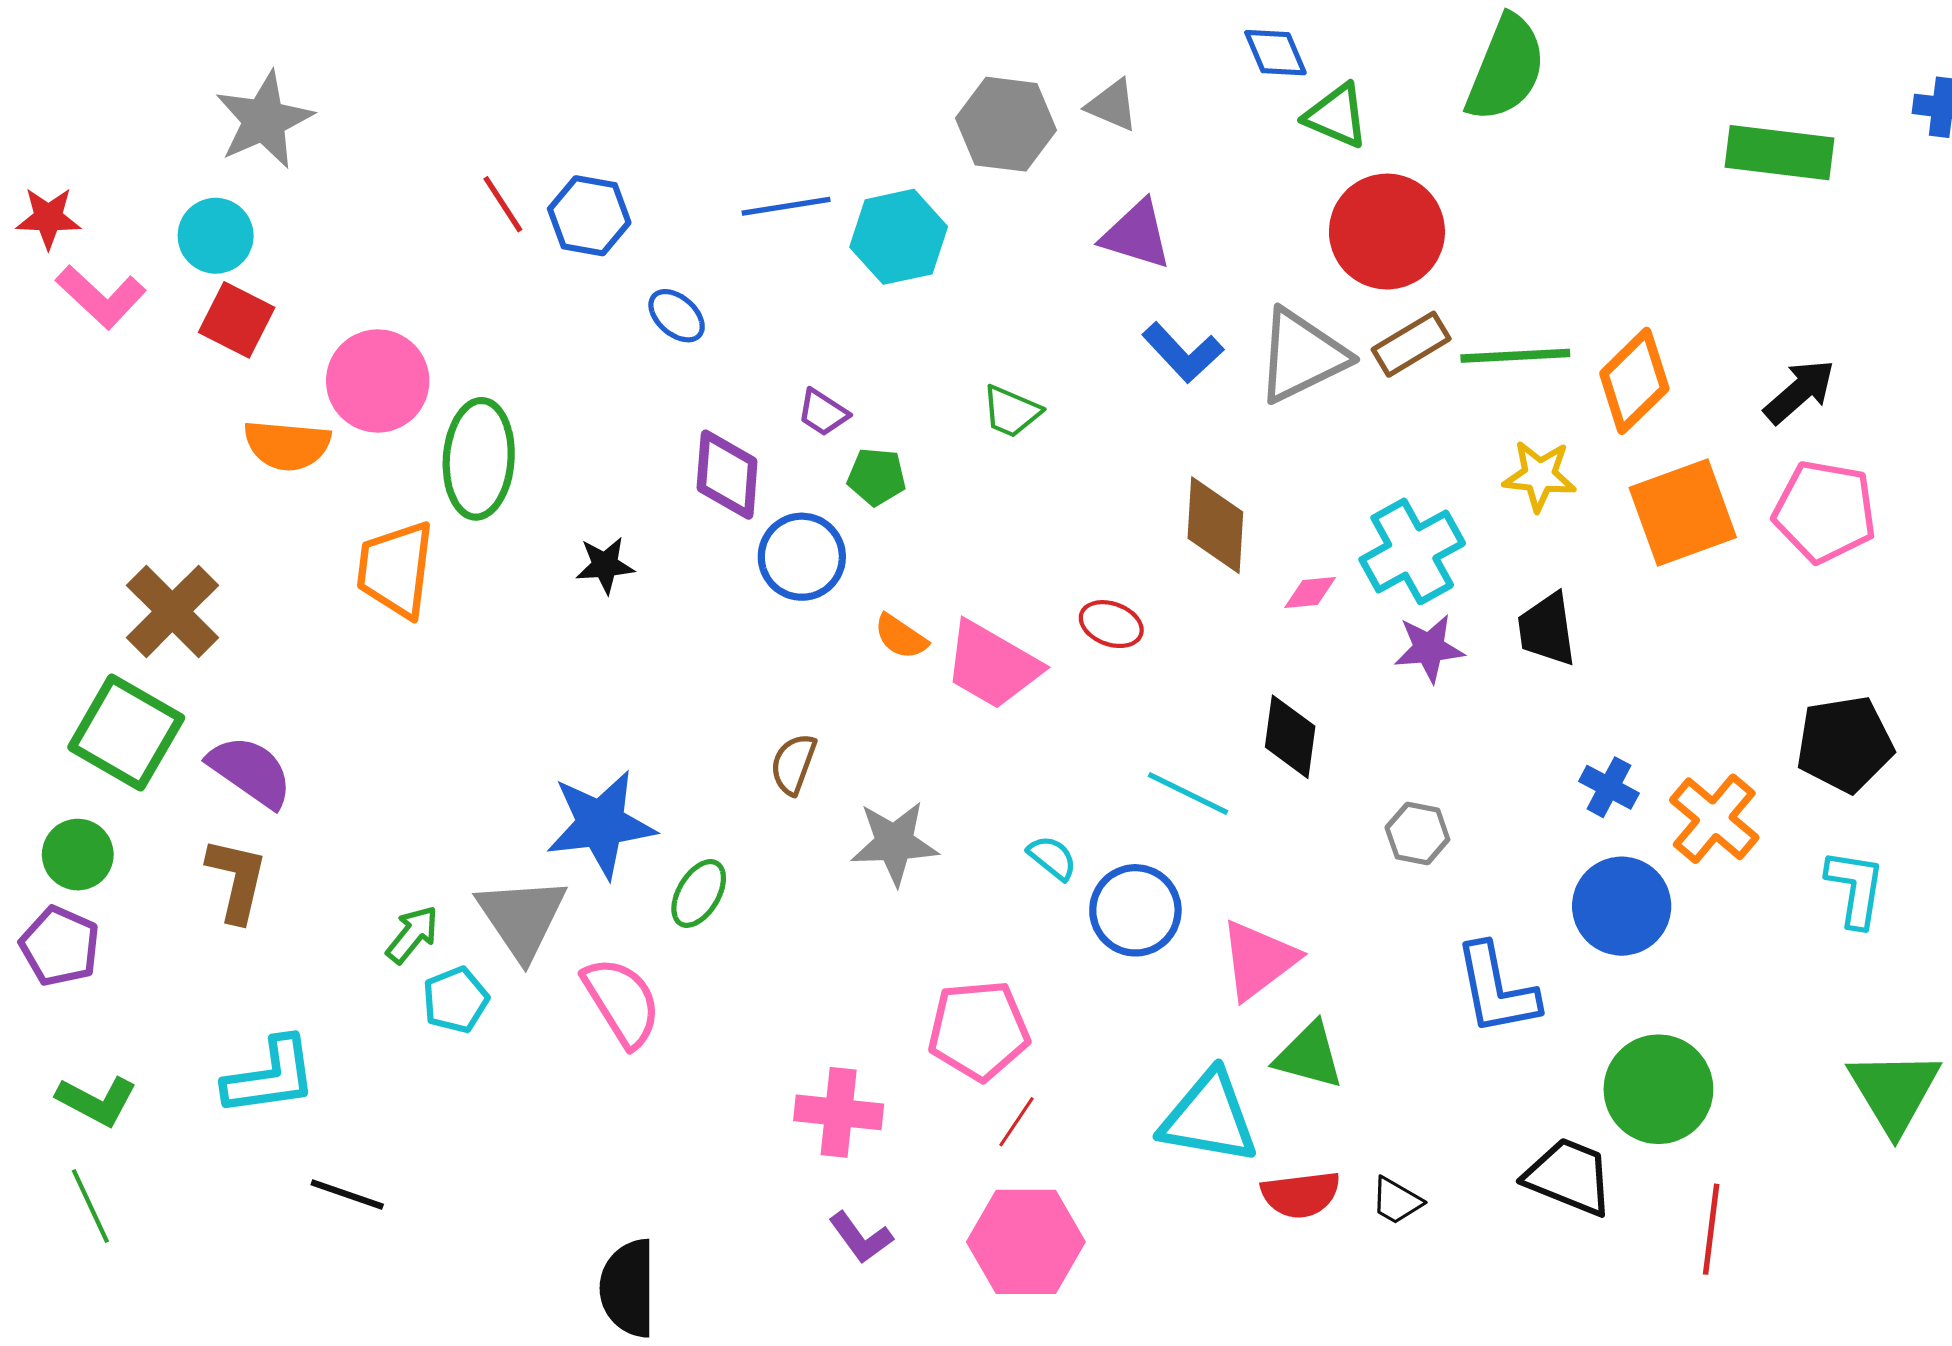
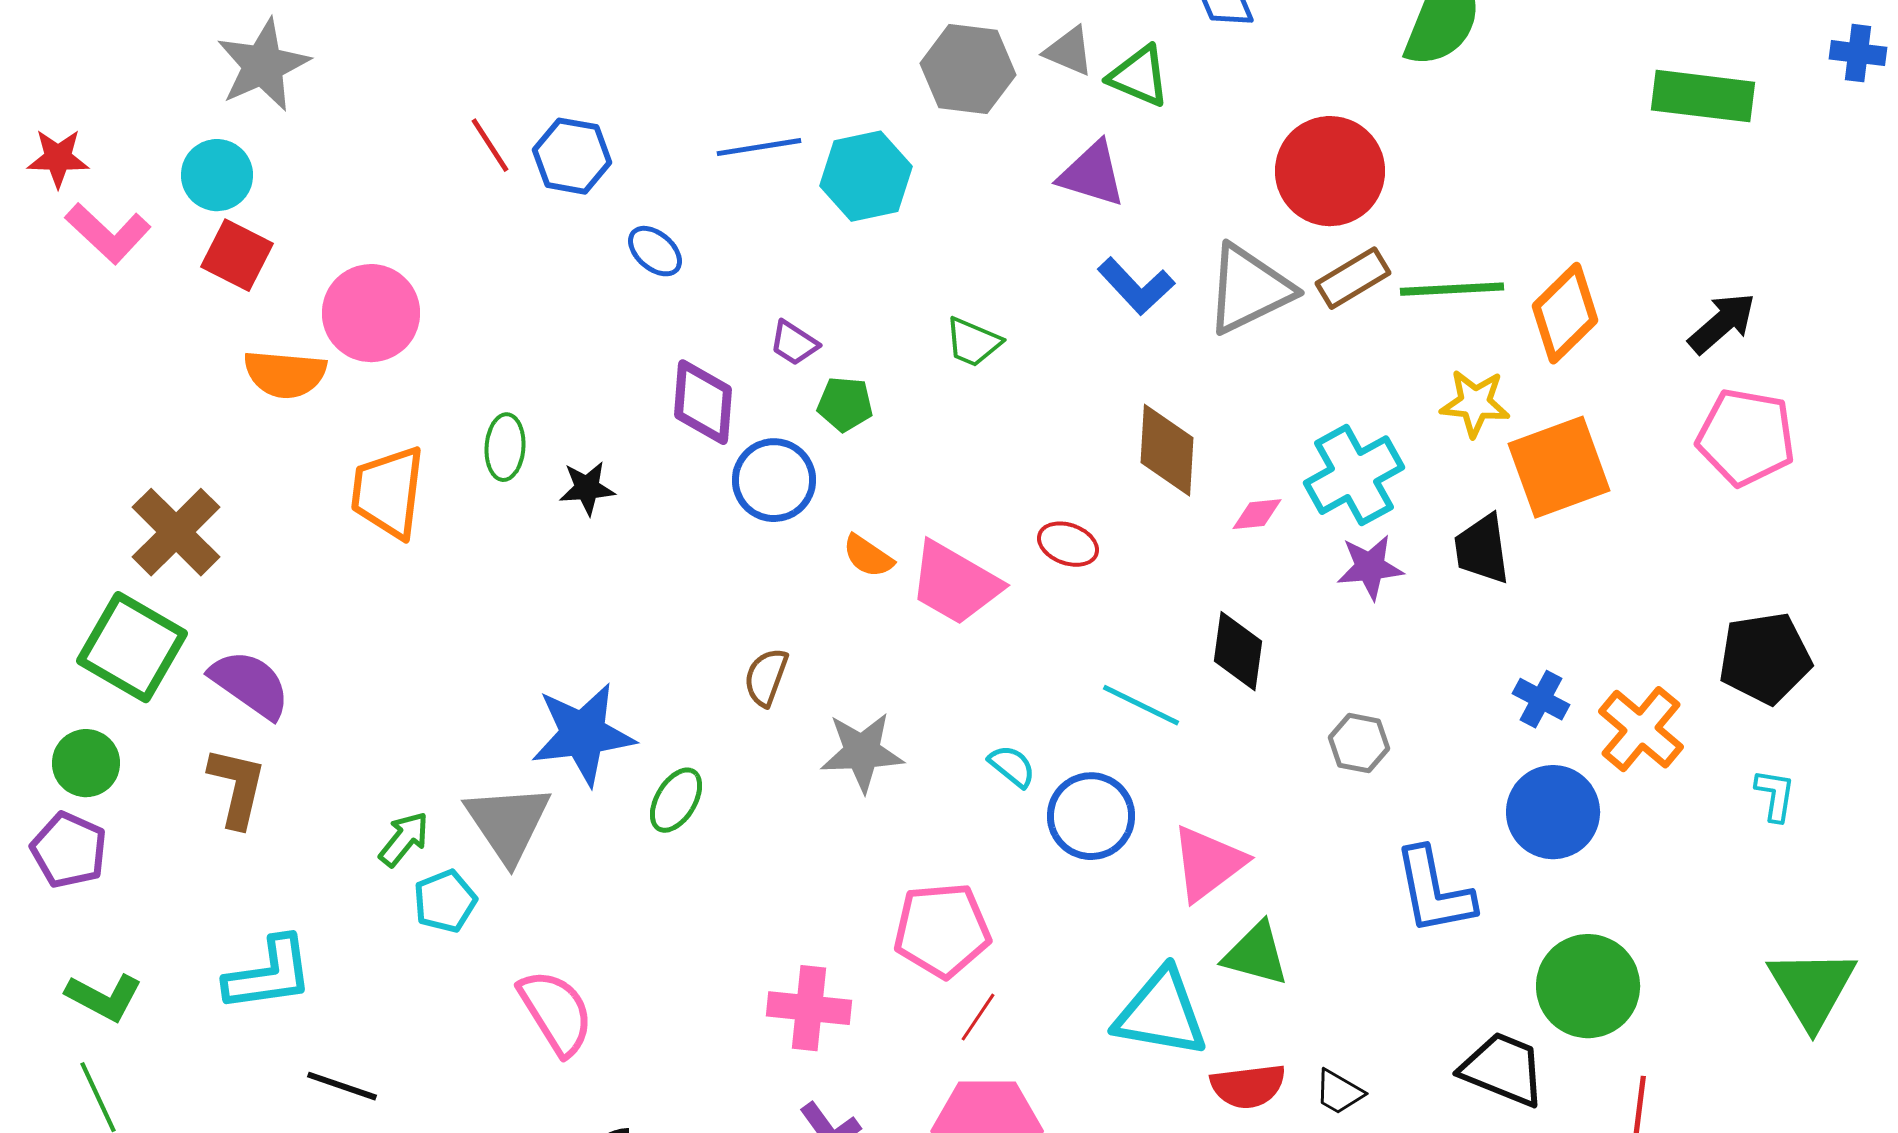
green triangle: (1336, 116) -> (1139, 76), moved
green ellipse: (479, 459) -> (505, 447), moved, size x0.6
orange square: (1683, 513) -> (1559, 467), moved
cyan L-shape: (1855, 888) -> (1775, 795), size x0.7
pink semicircle: (622, 1002) -> (556, 1012), moved

